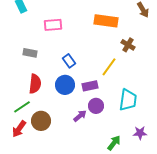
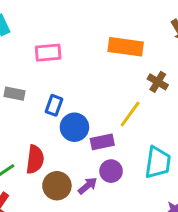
blue rectangle: (69, 61) -> (54, 105), moved, turned 56
red semicircle: (35, 84) -> (35, 159), moved
blue circle: (65, 85) -> (74, 127), moved
brown circle: (41, 121) -> (57, 186), moved

